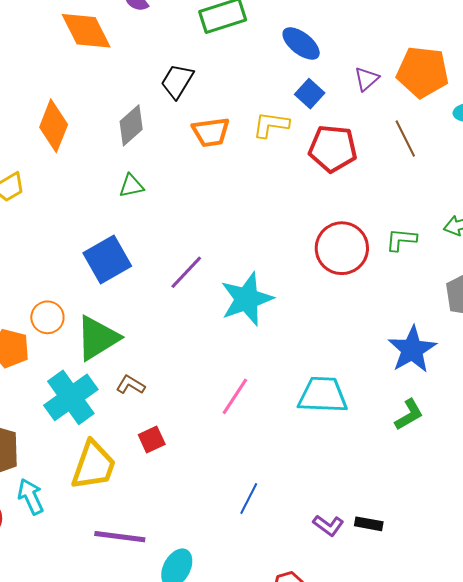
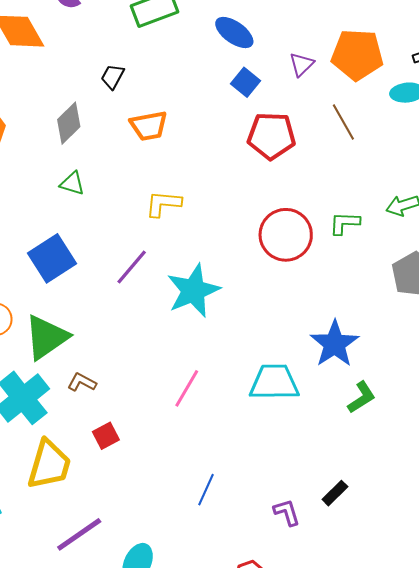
black trapezoid: (177, 81) -> (113, 77), size x0.7
yellow L-shape: (271, 125) -> (163, 204), moved
green triangle: (131, 186) -> (72, 183), turned 32
blue star: (412, 350) -> (335, 344), moved
black rectangle: (369, 524) -> (335, 493), moved, turned -52
purple L-shape: (328, 525) -> (287, 512), turned -140
purple line: (120, 537) -> (79, 534), turned -39

